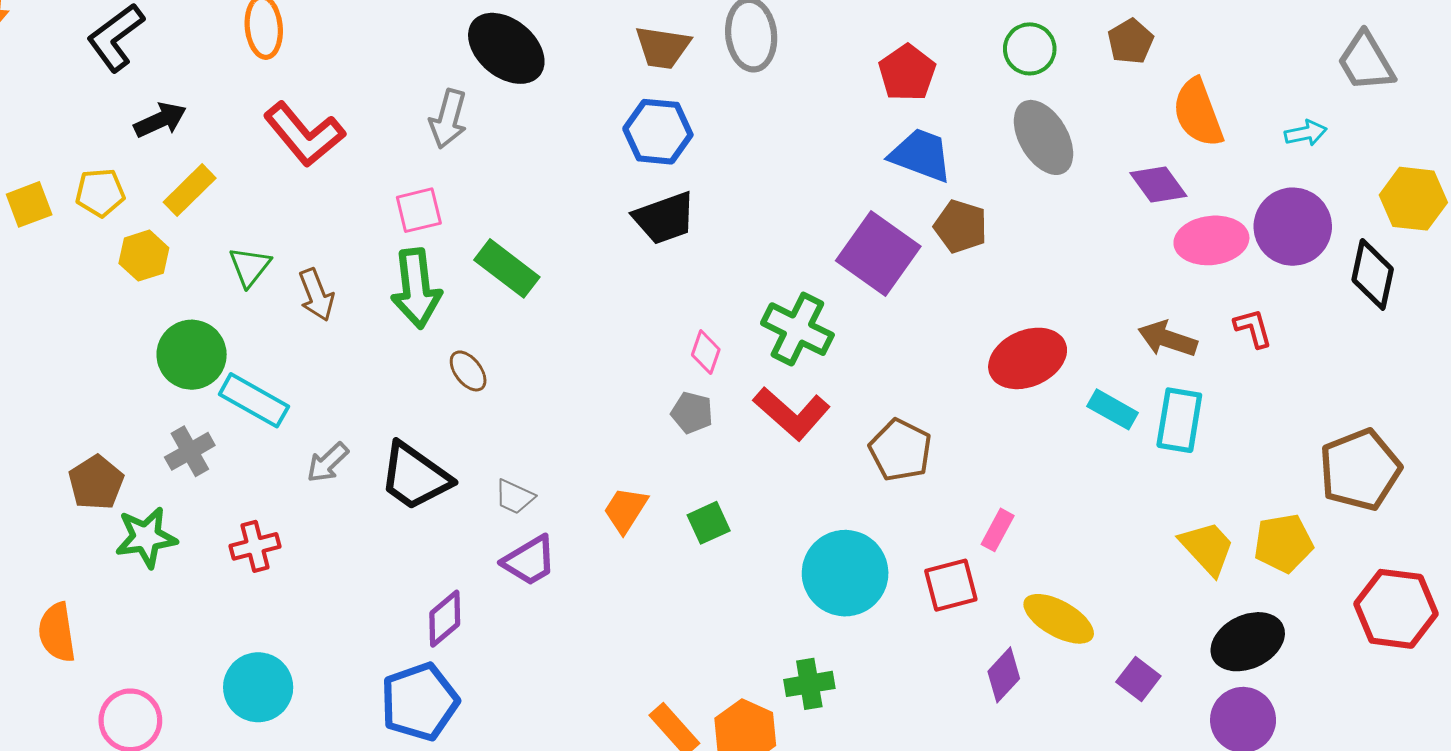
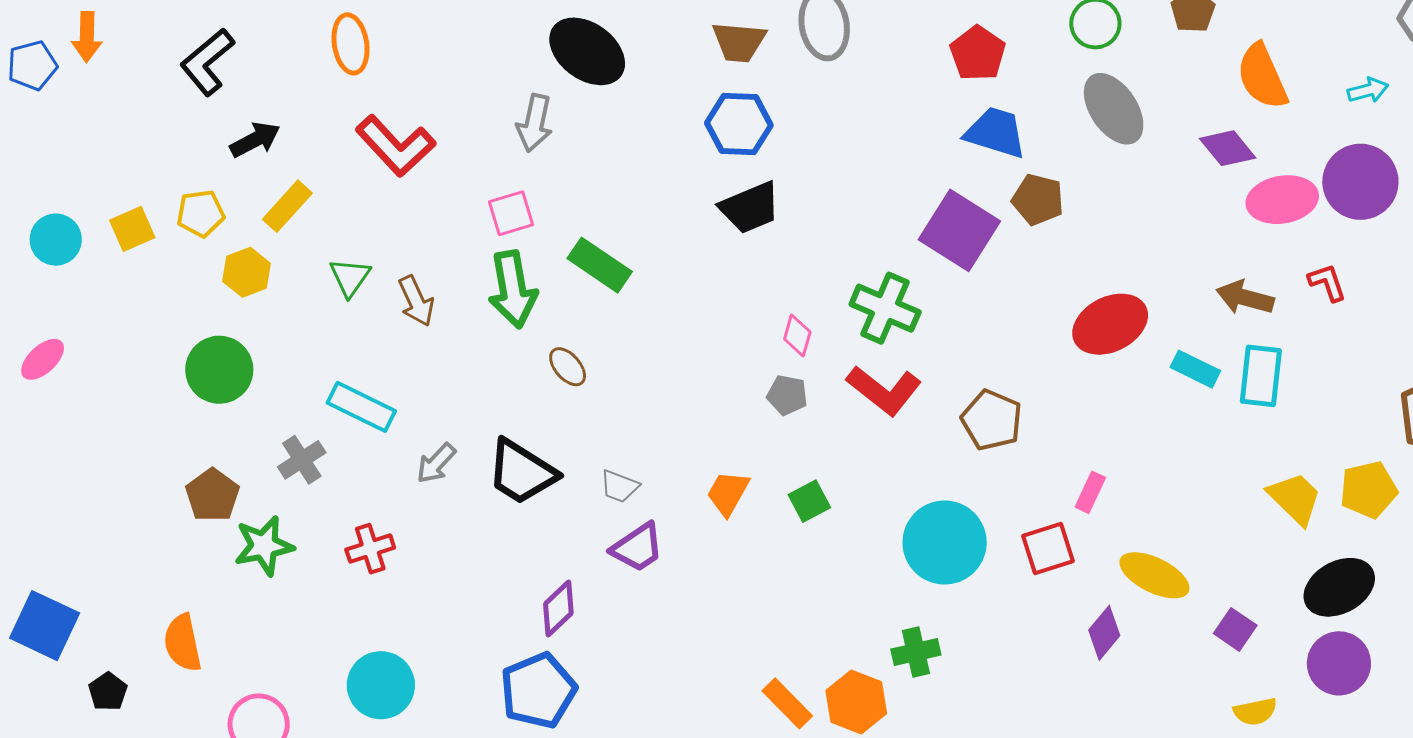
green circle: (192, 355) -> (219, 370), moved

